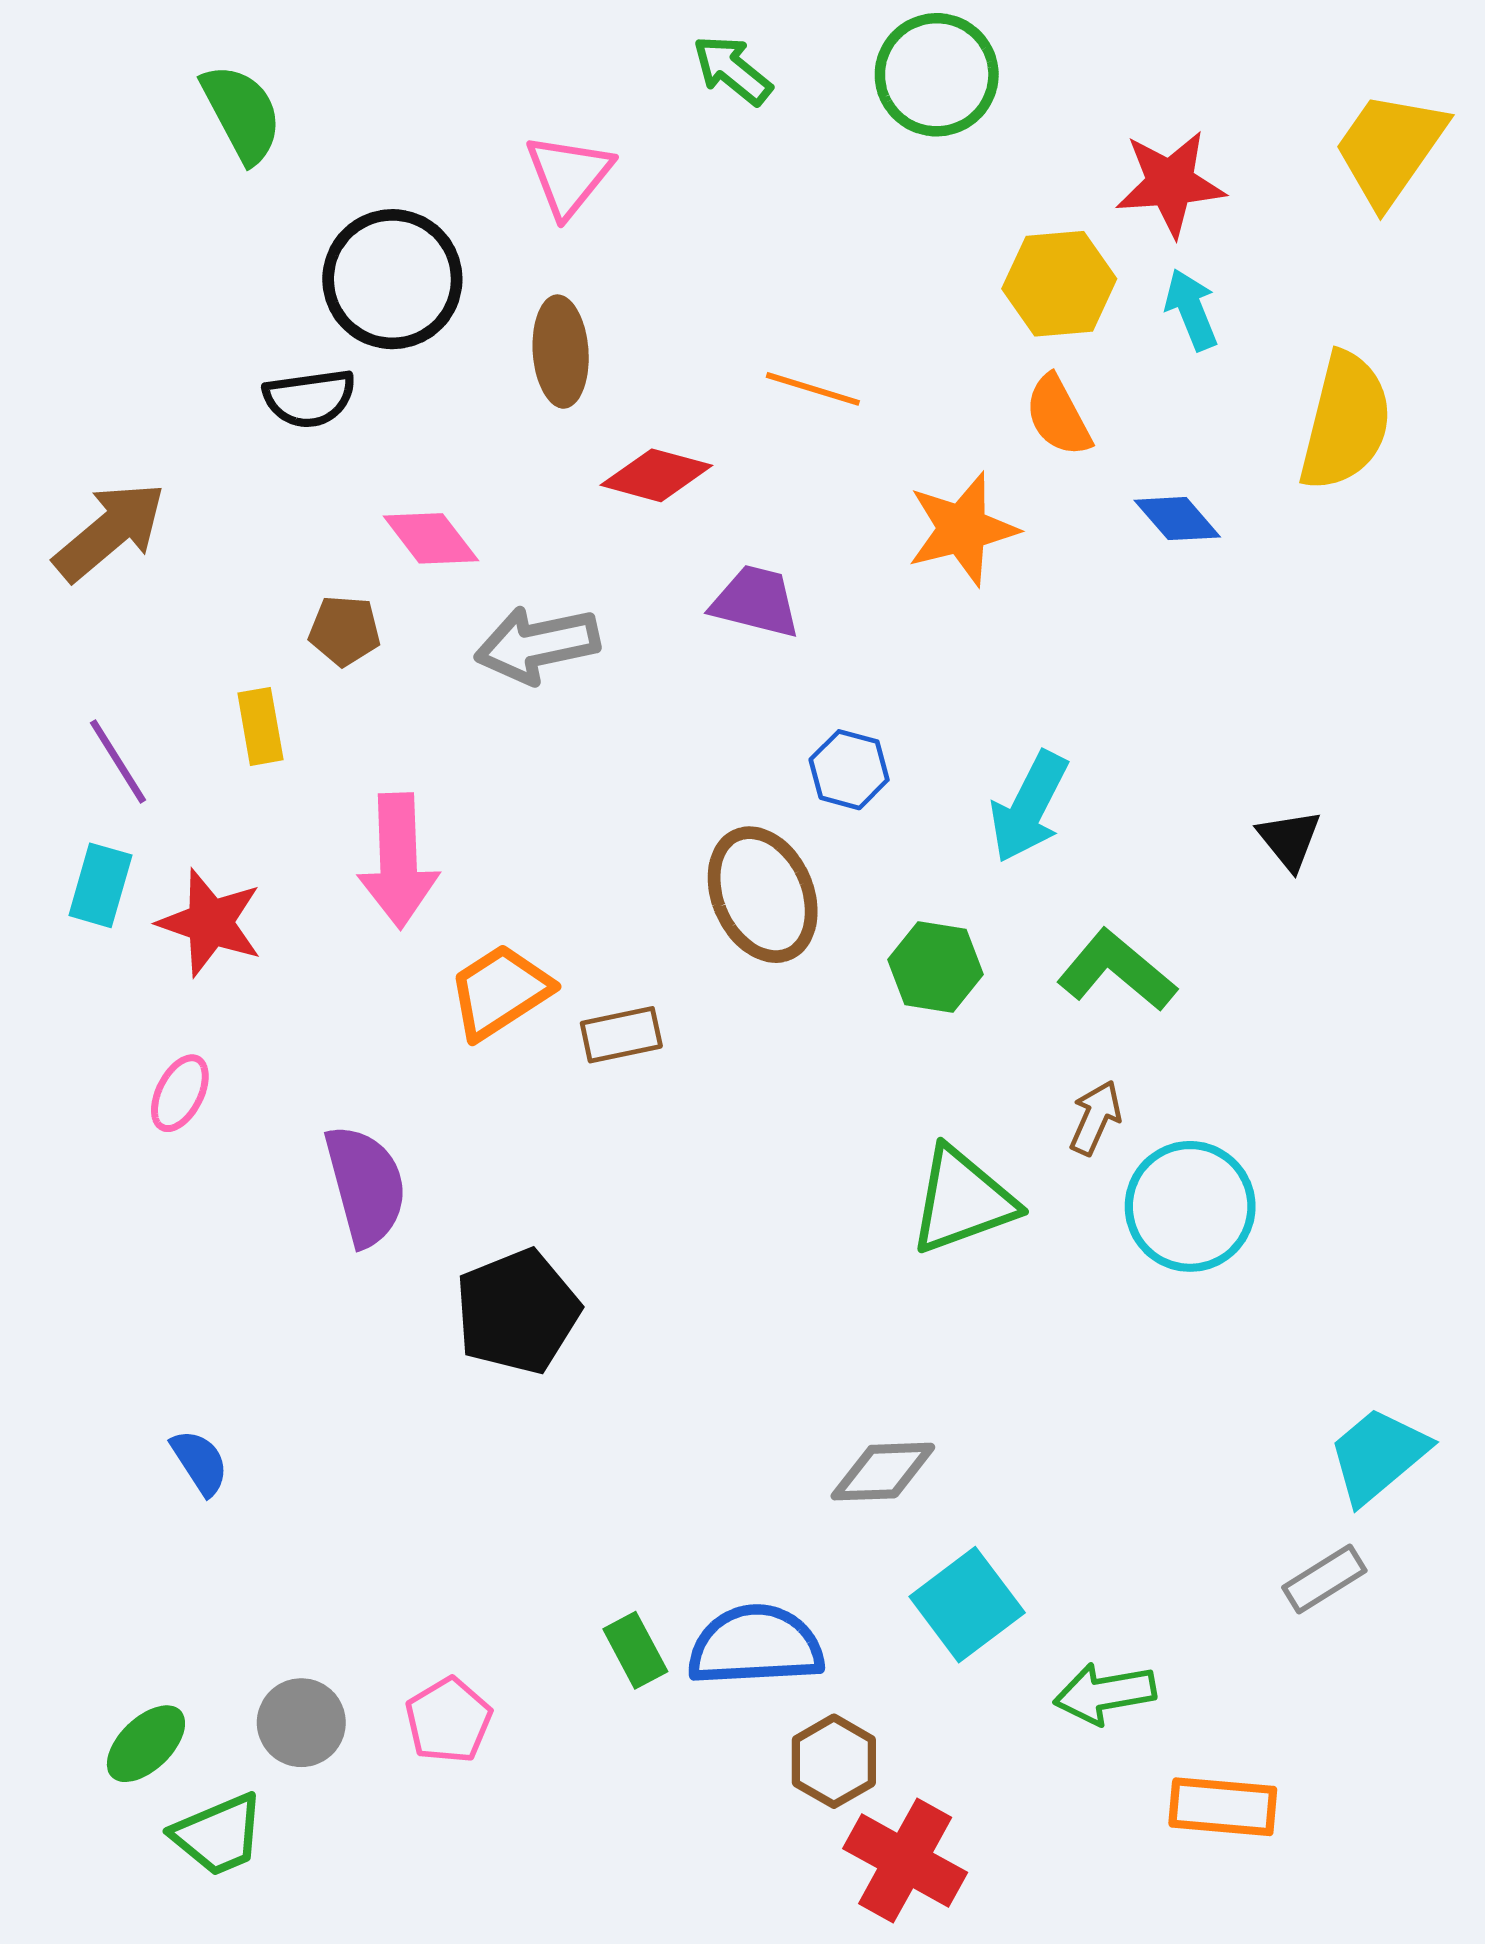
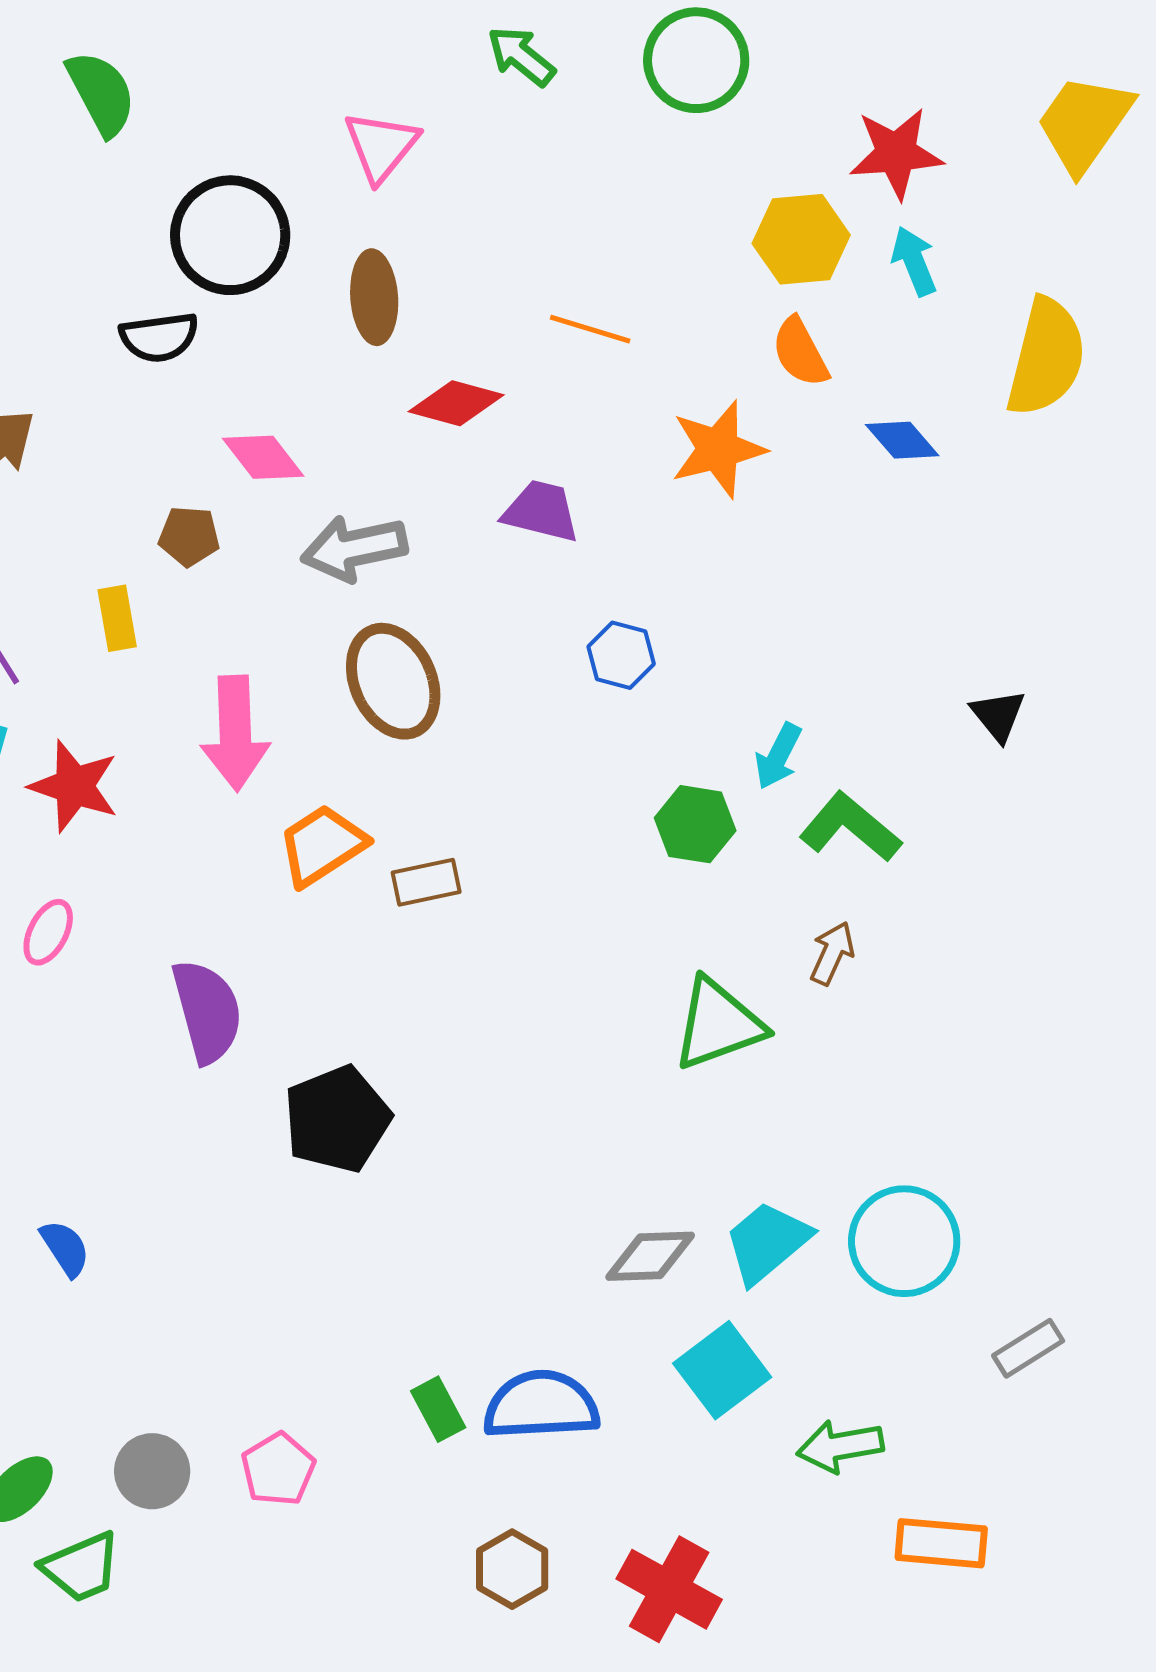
cyan arrow: (1029, 807) -> (778, 756), moved, size x0.7
brown ellipse: (763, 895) -> (393, 681), moved
cyan circle: (1190, 1206) -> (904, 1241), moved
cyan trapezoid: (1378, 1455) -> (767, 1242), moved
brown hexagon: (834, 1761) -> (512, 1569), moved

